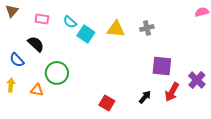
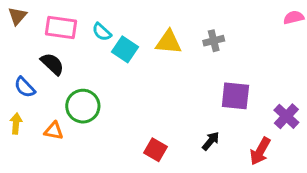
pink rectangle: (42, 19) -> (61, 28), size x1.5
red arrow: (172, 92) -> (260, 151), moved

